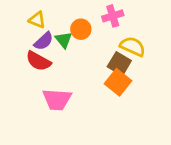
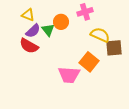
brown square: (119, 64) -> (114, 48), moved, turned -36
pink trapezoid: (57, 99) -> (69, 75), moved

